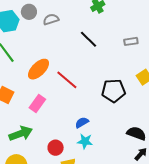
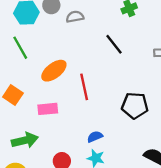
red line: (67, 80) -> (84, 87), turned 30
pink rectangle: (37, 103) -> (48, 109), turned 42

